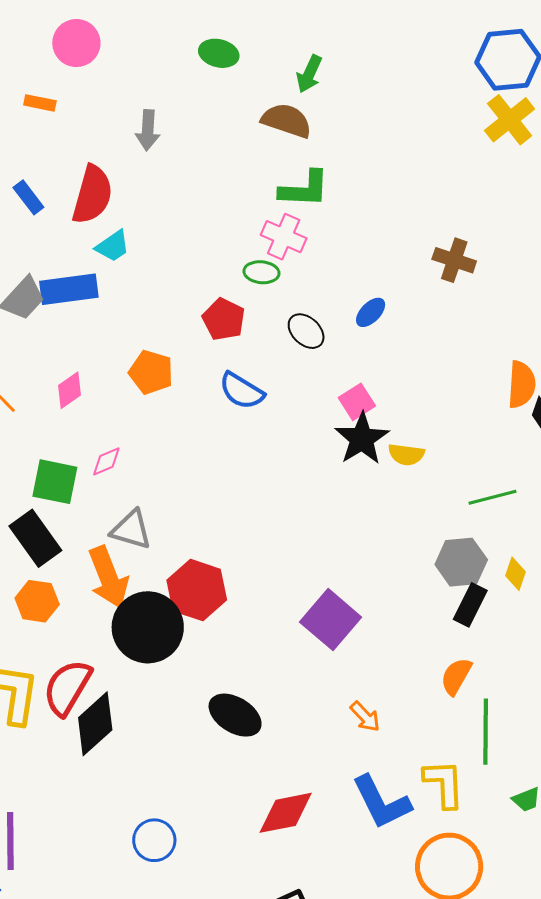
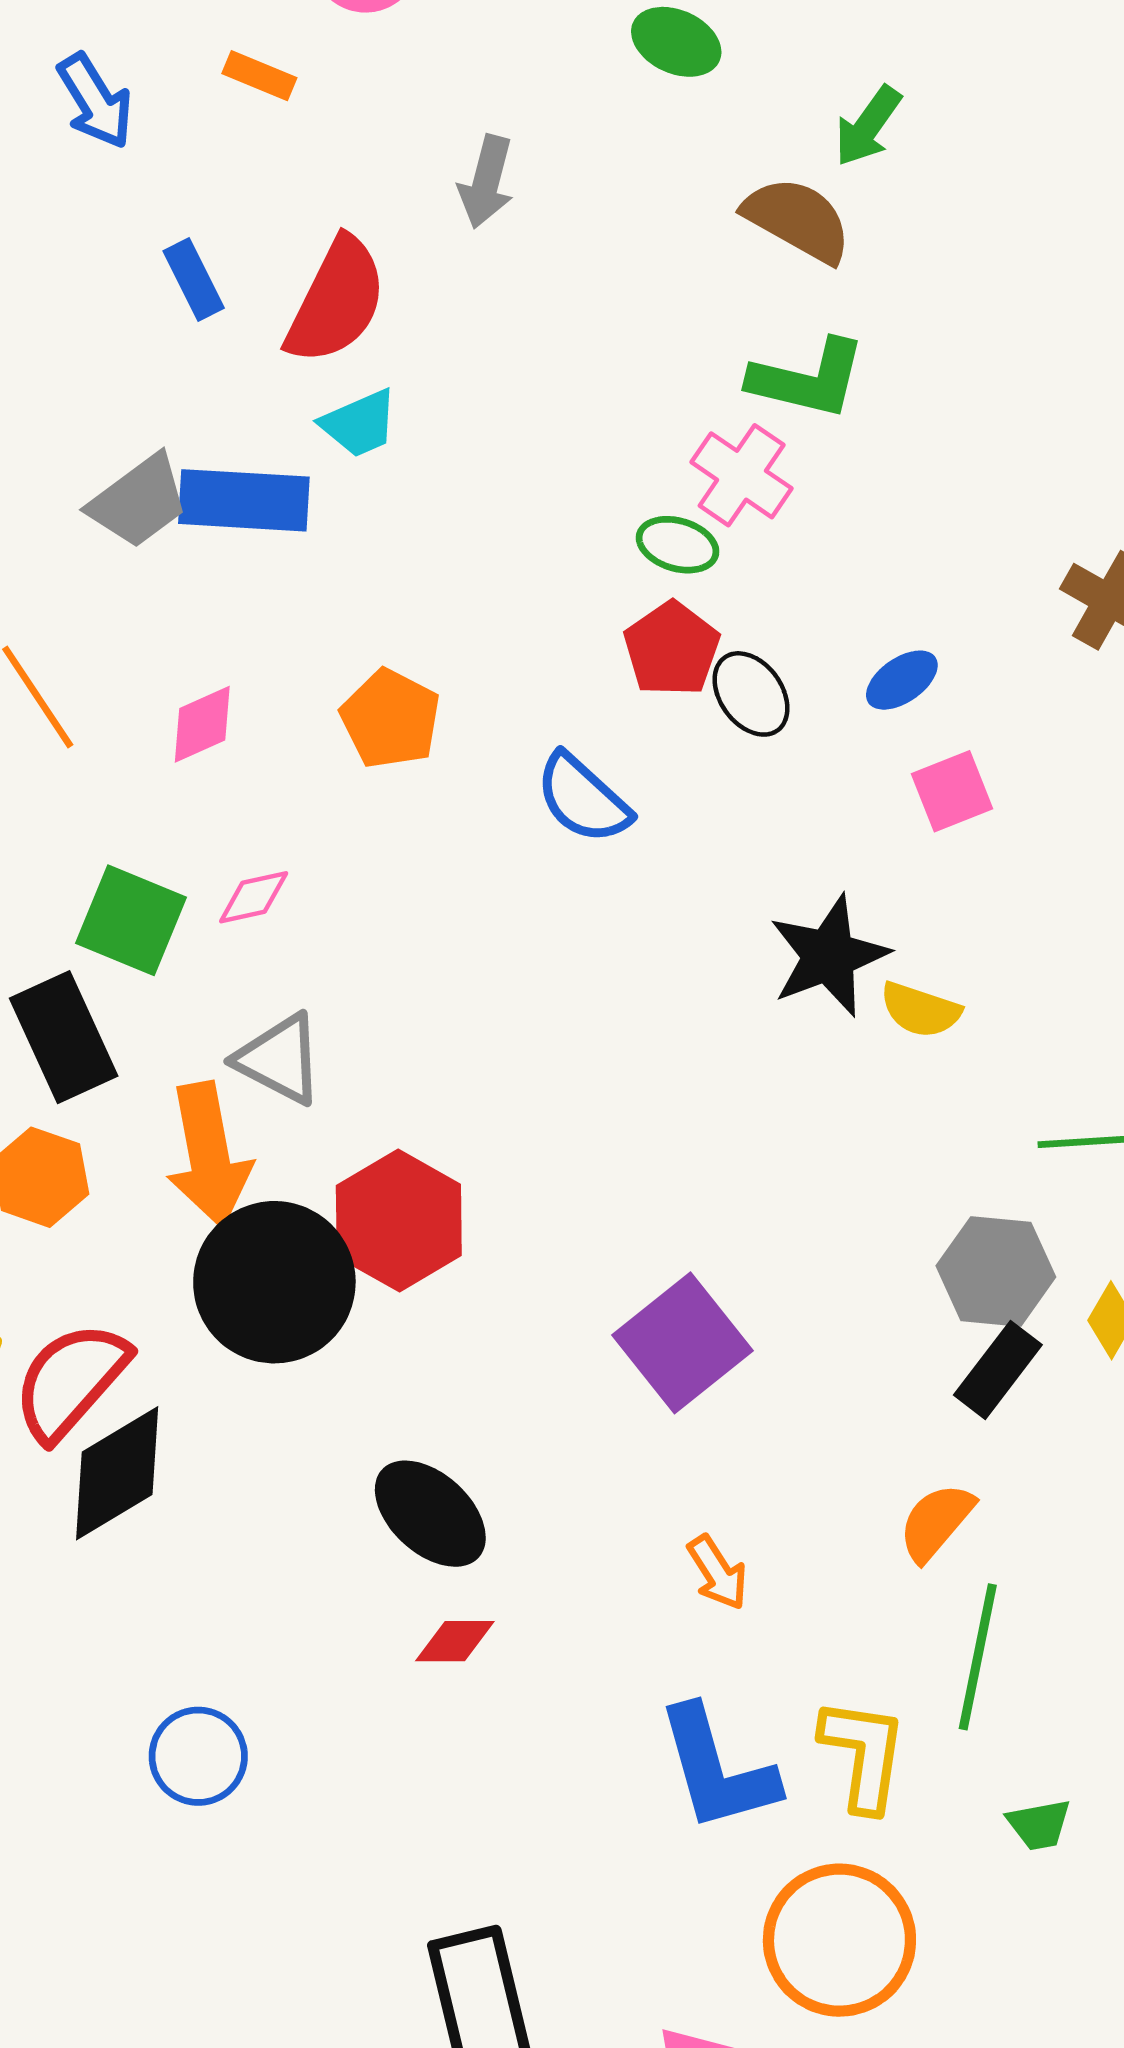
red pentagon: (224, 319) -> (672, 649), moved
pink square: (357, 402) -> (952, 791), moved
red diamond: (286, 813) -> (455, 1641), moved, size x0.6

